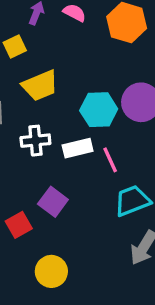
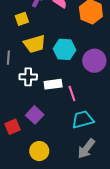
cyan hexagon: (99, 110) -> (64, 49), moved
yellow circle: (51, 271) -> (39, 151), moved

